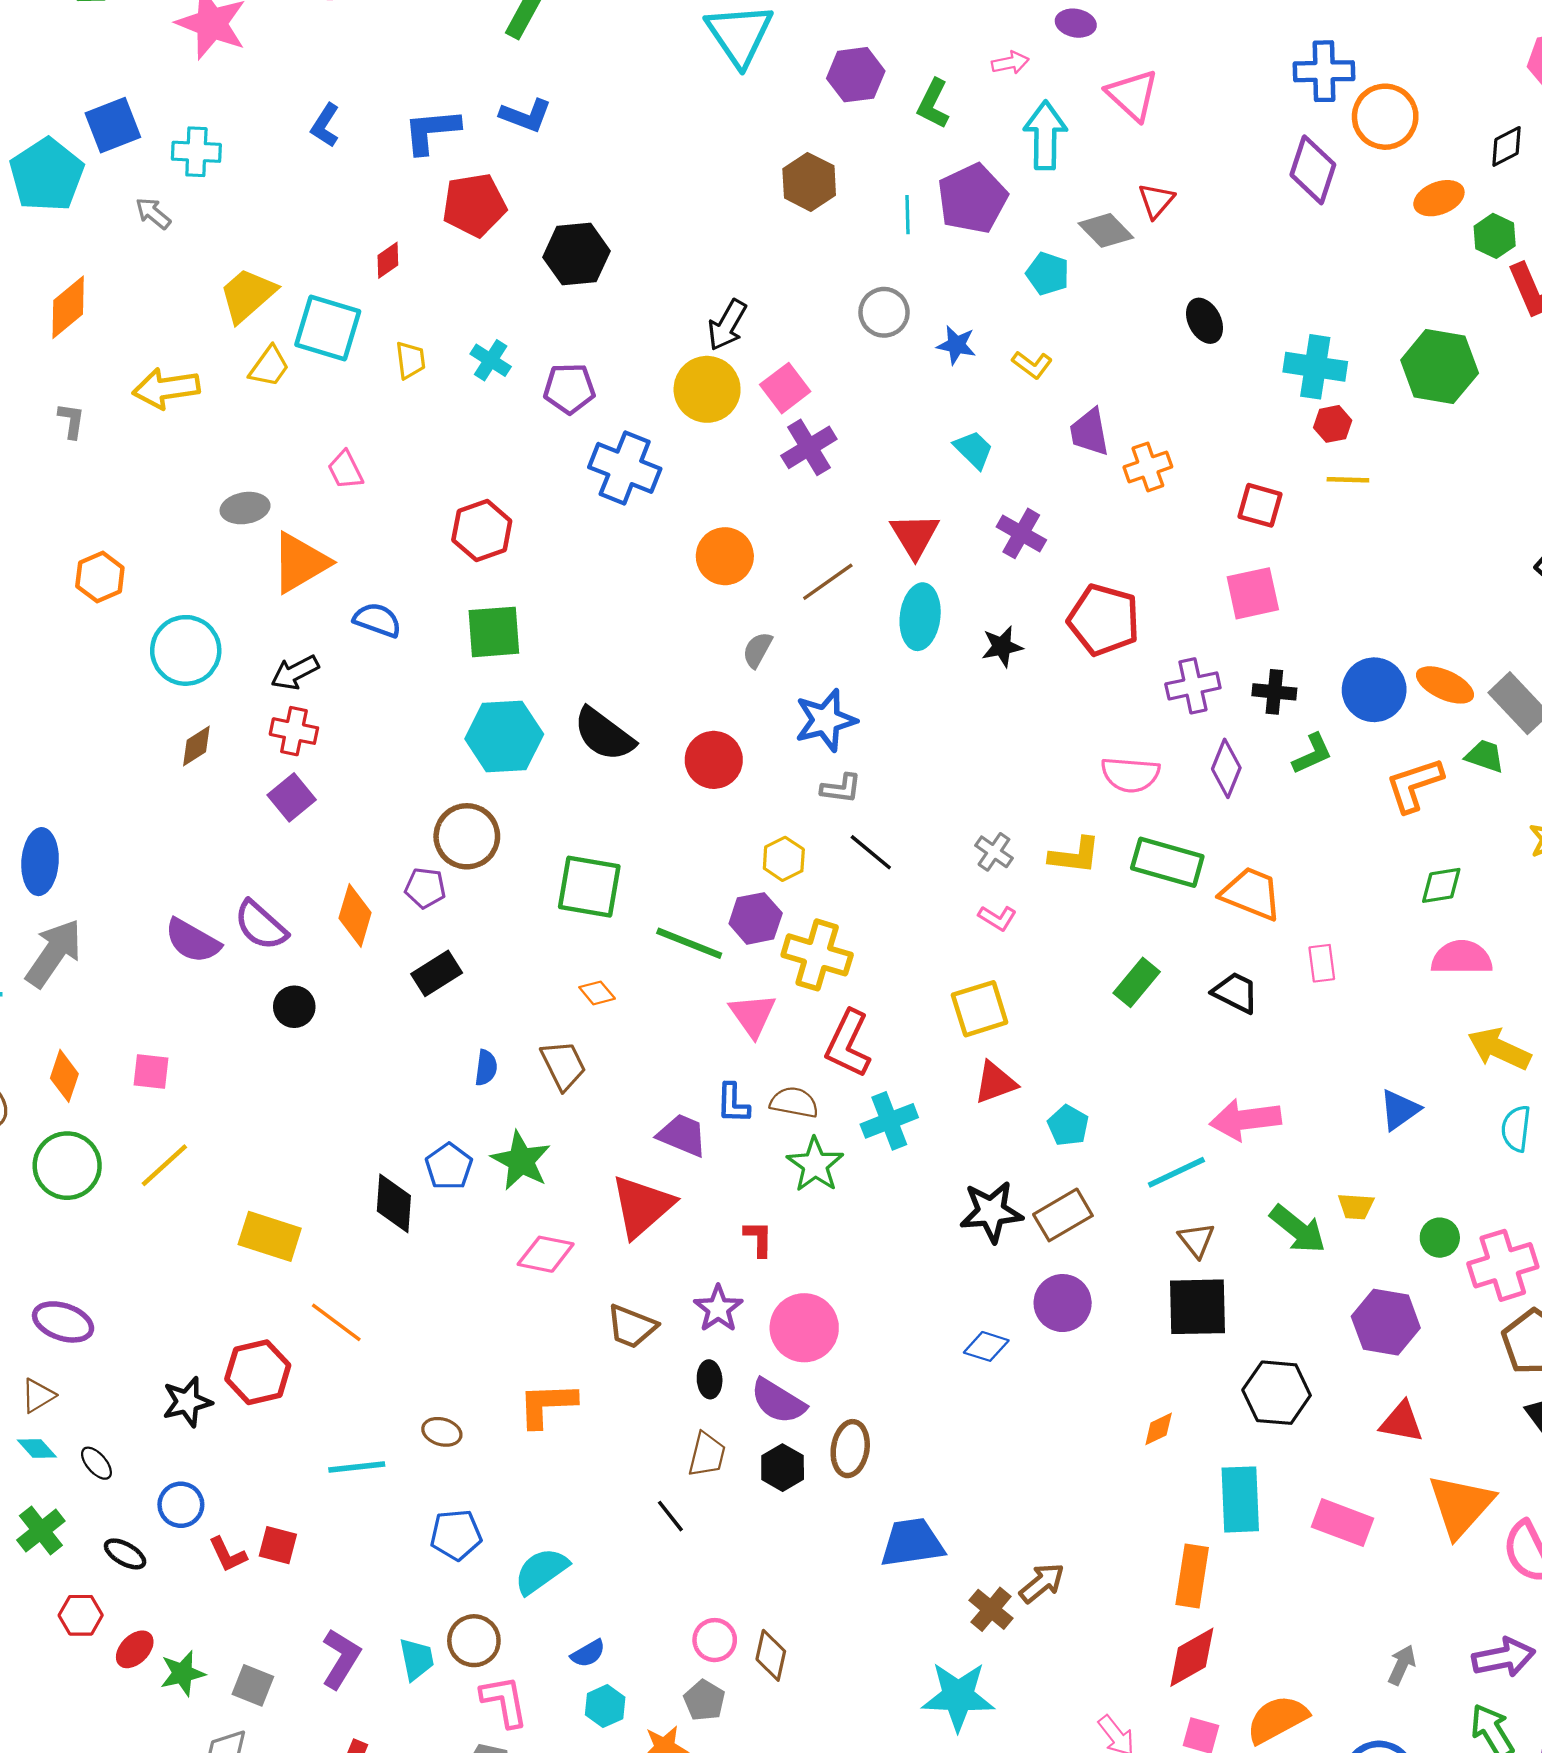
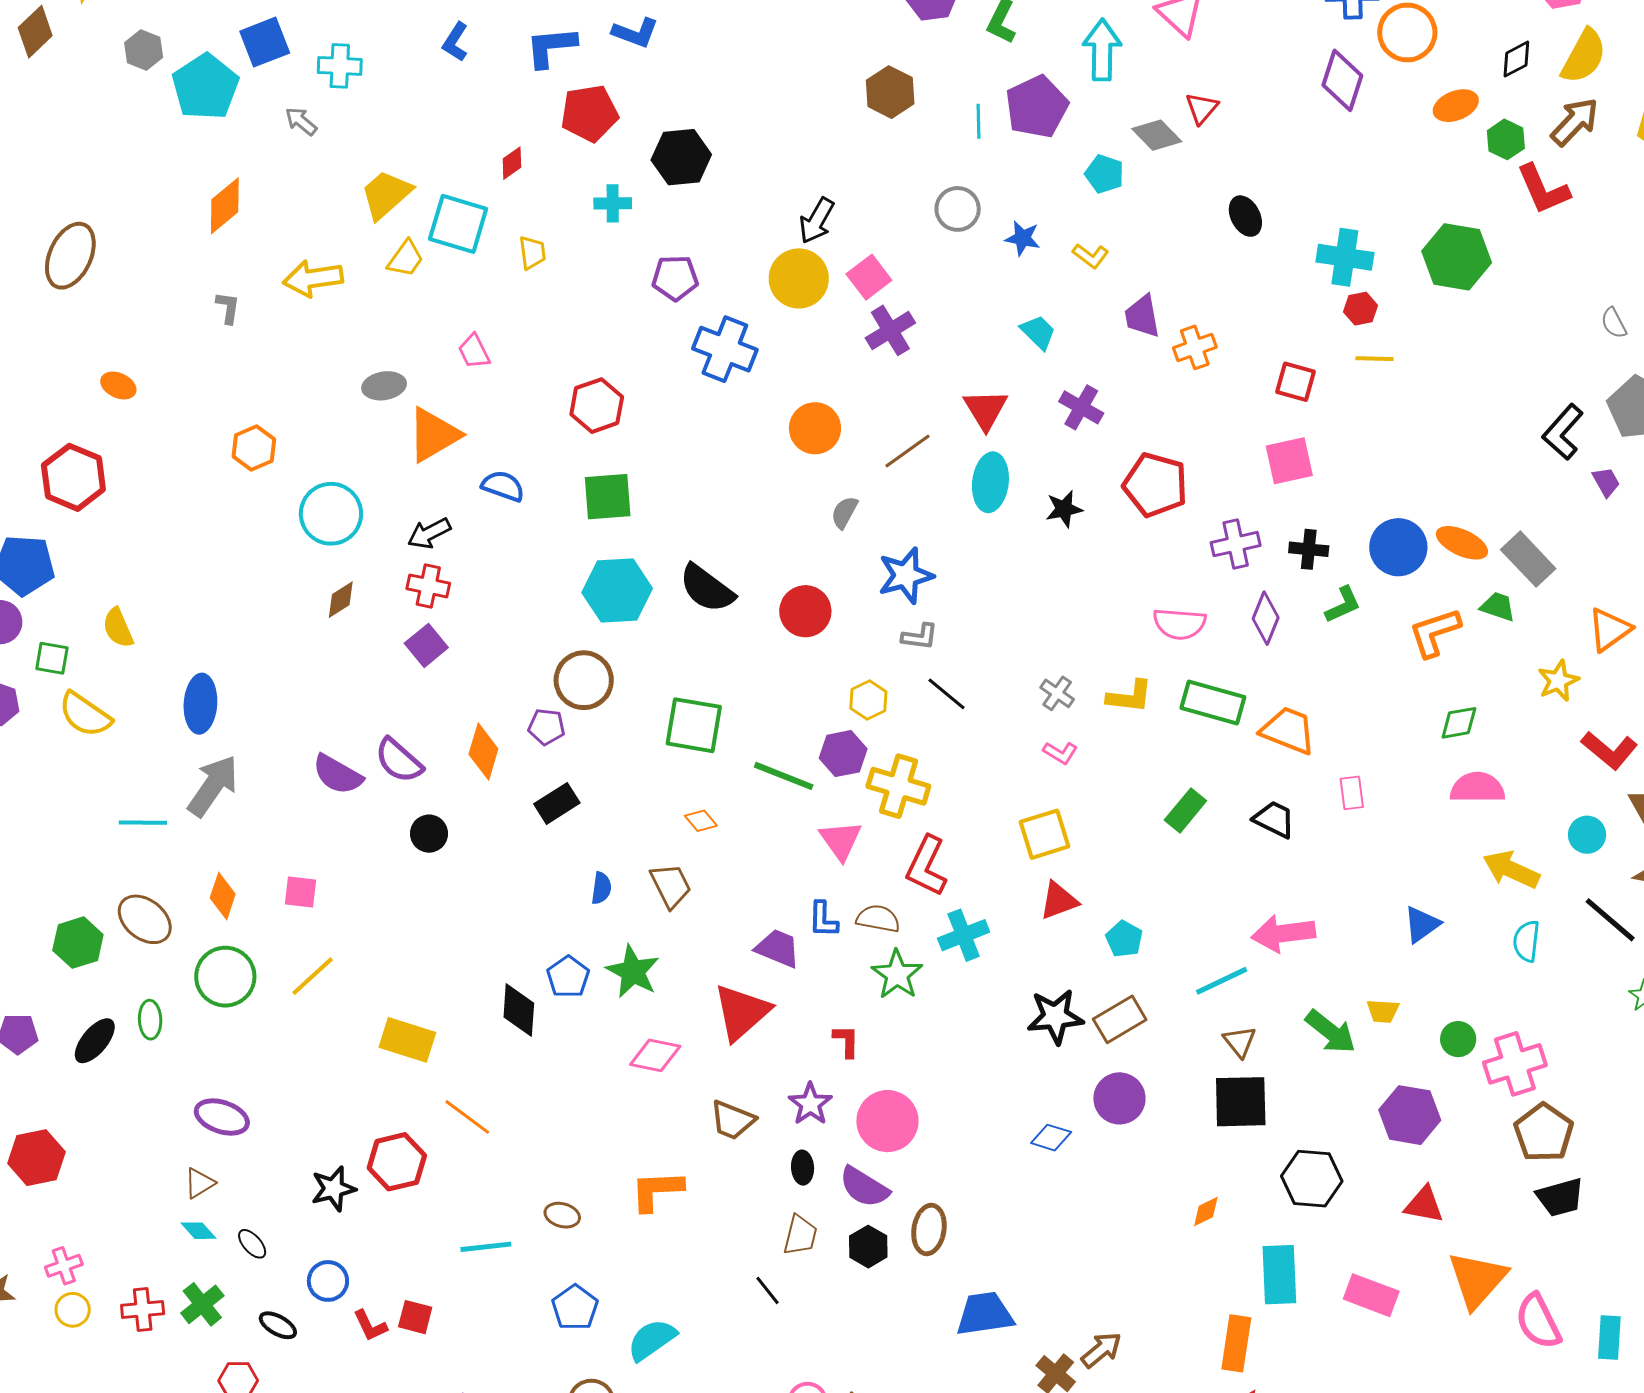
cyan cross: (491, 360) -> (613, 203), moved, turned -33
blue pentagon: (456, 1535) -> (575, 1308), turned -30

